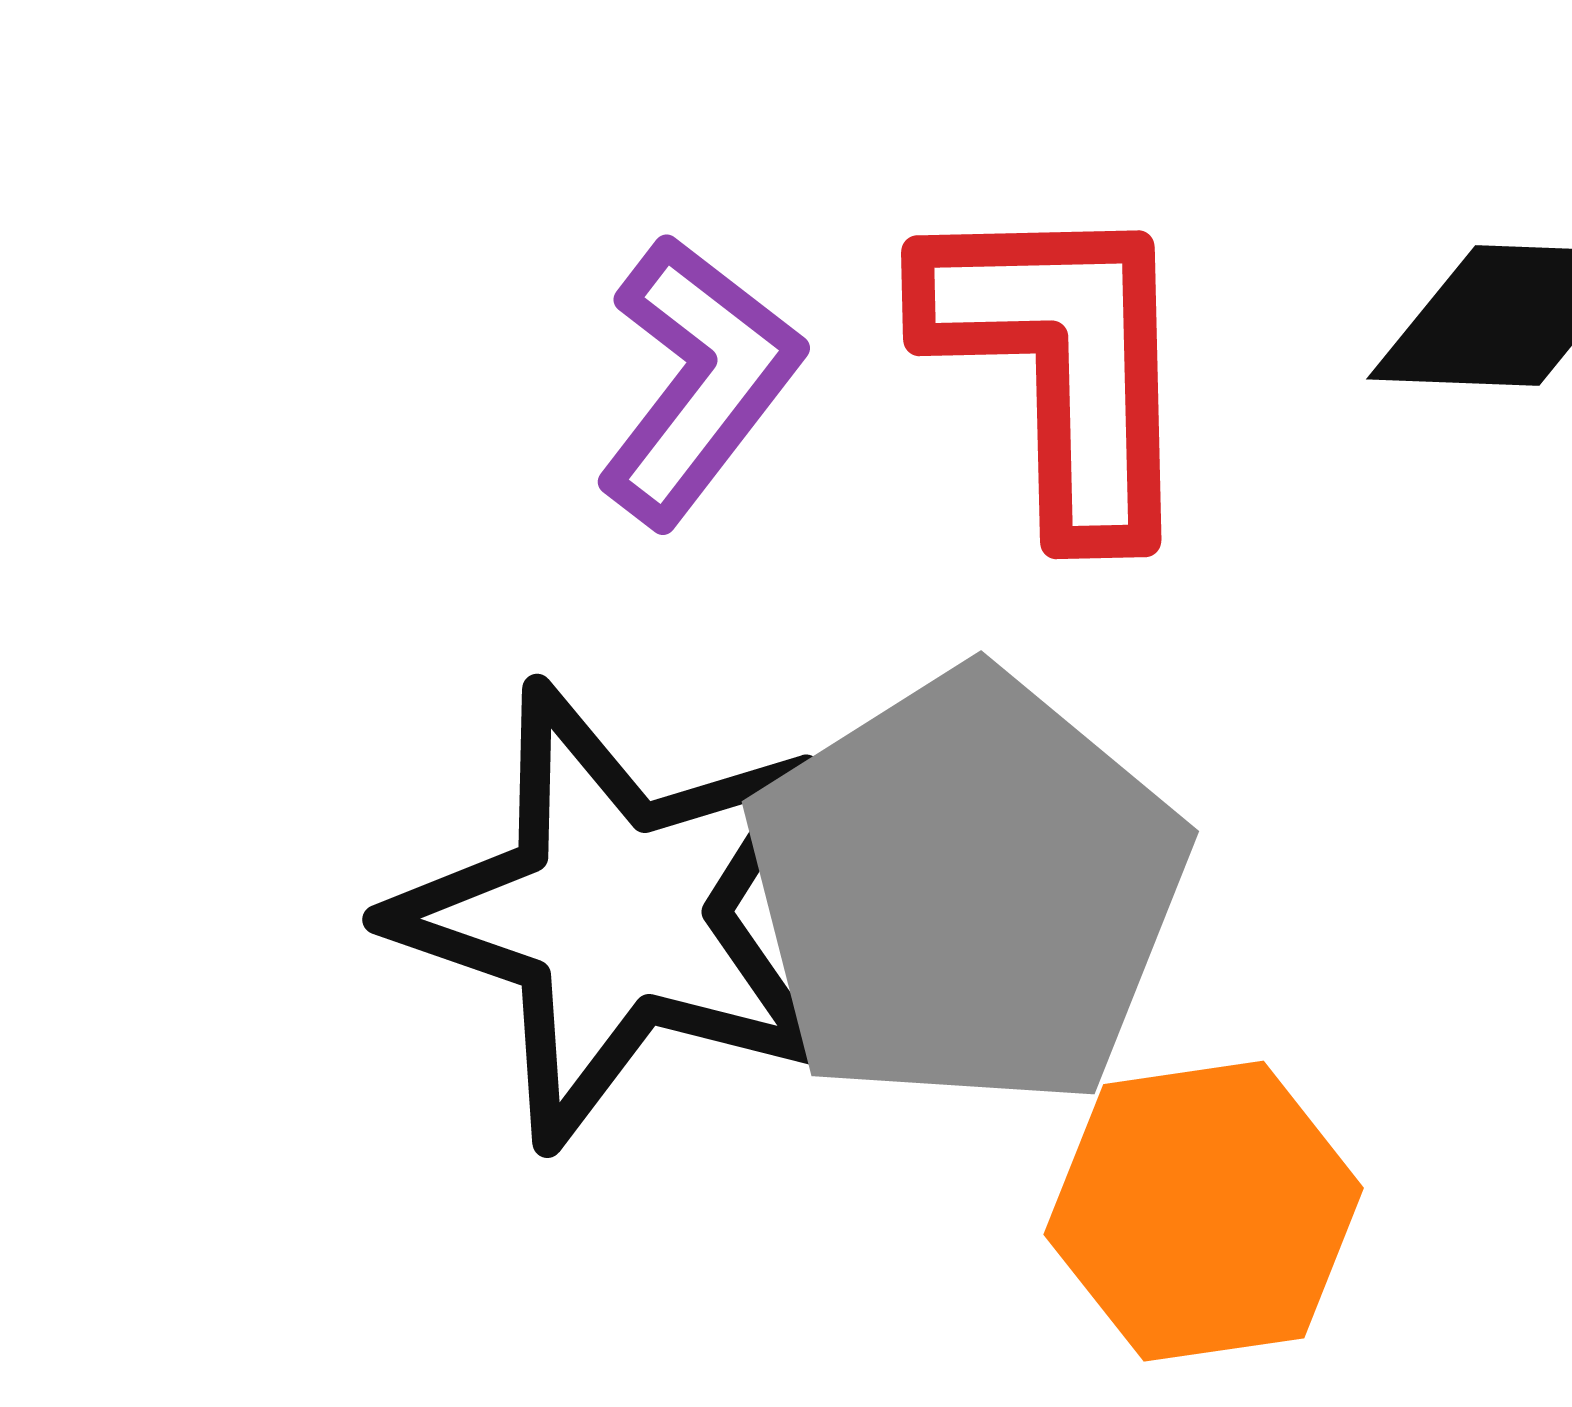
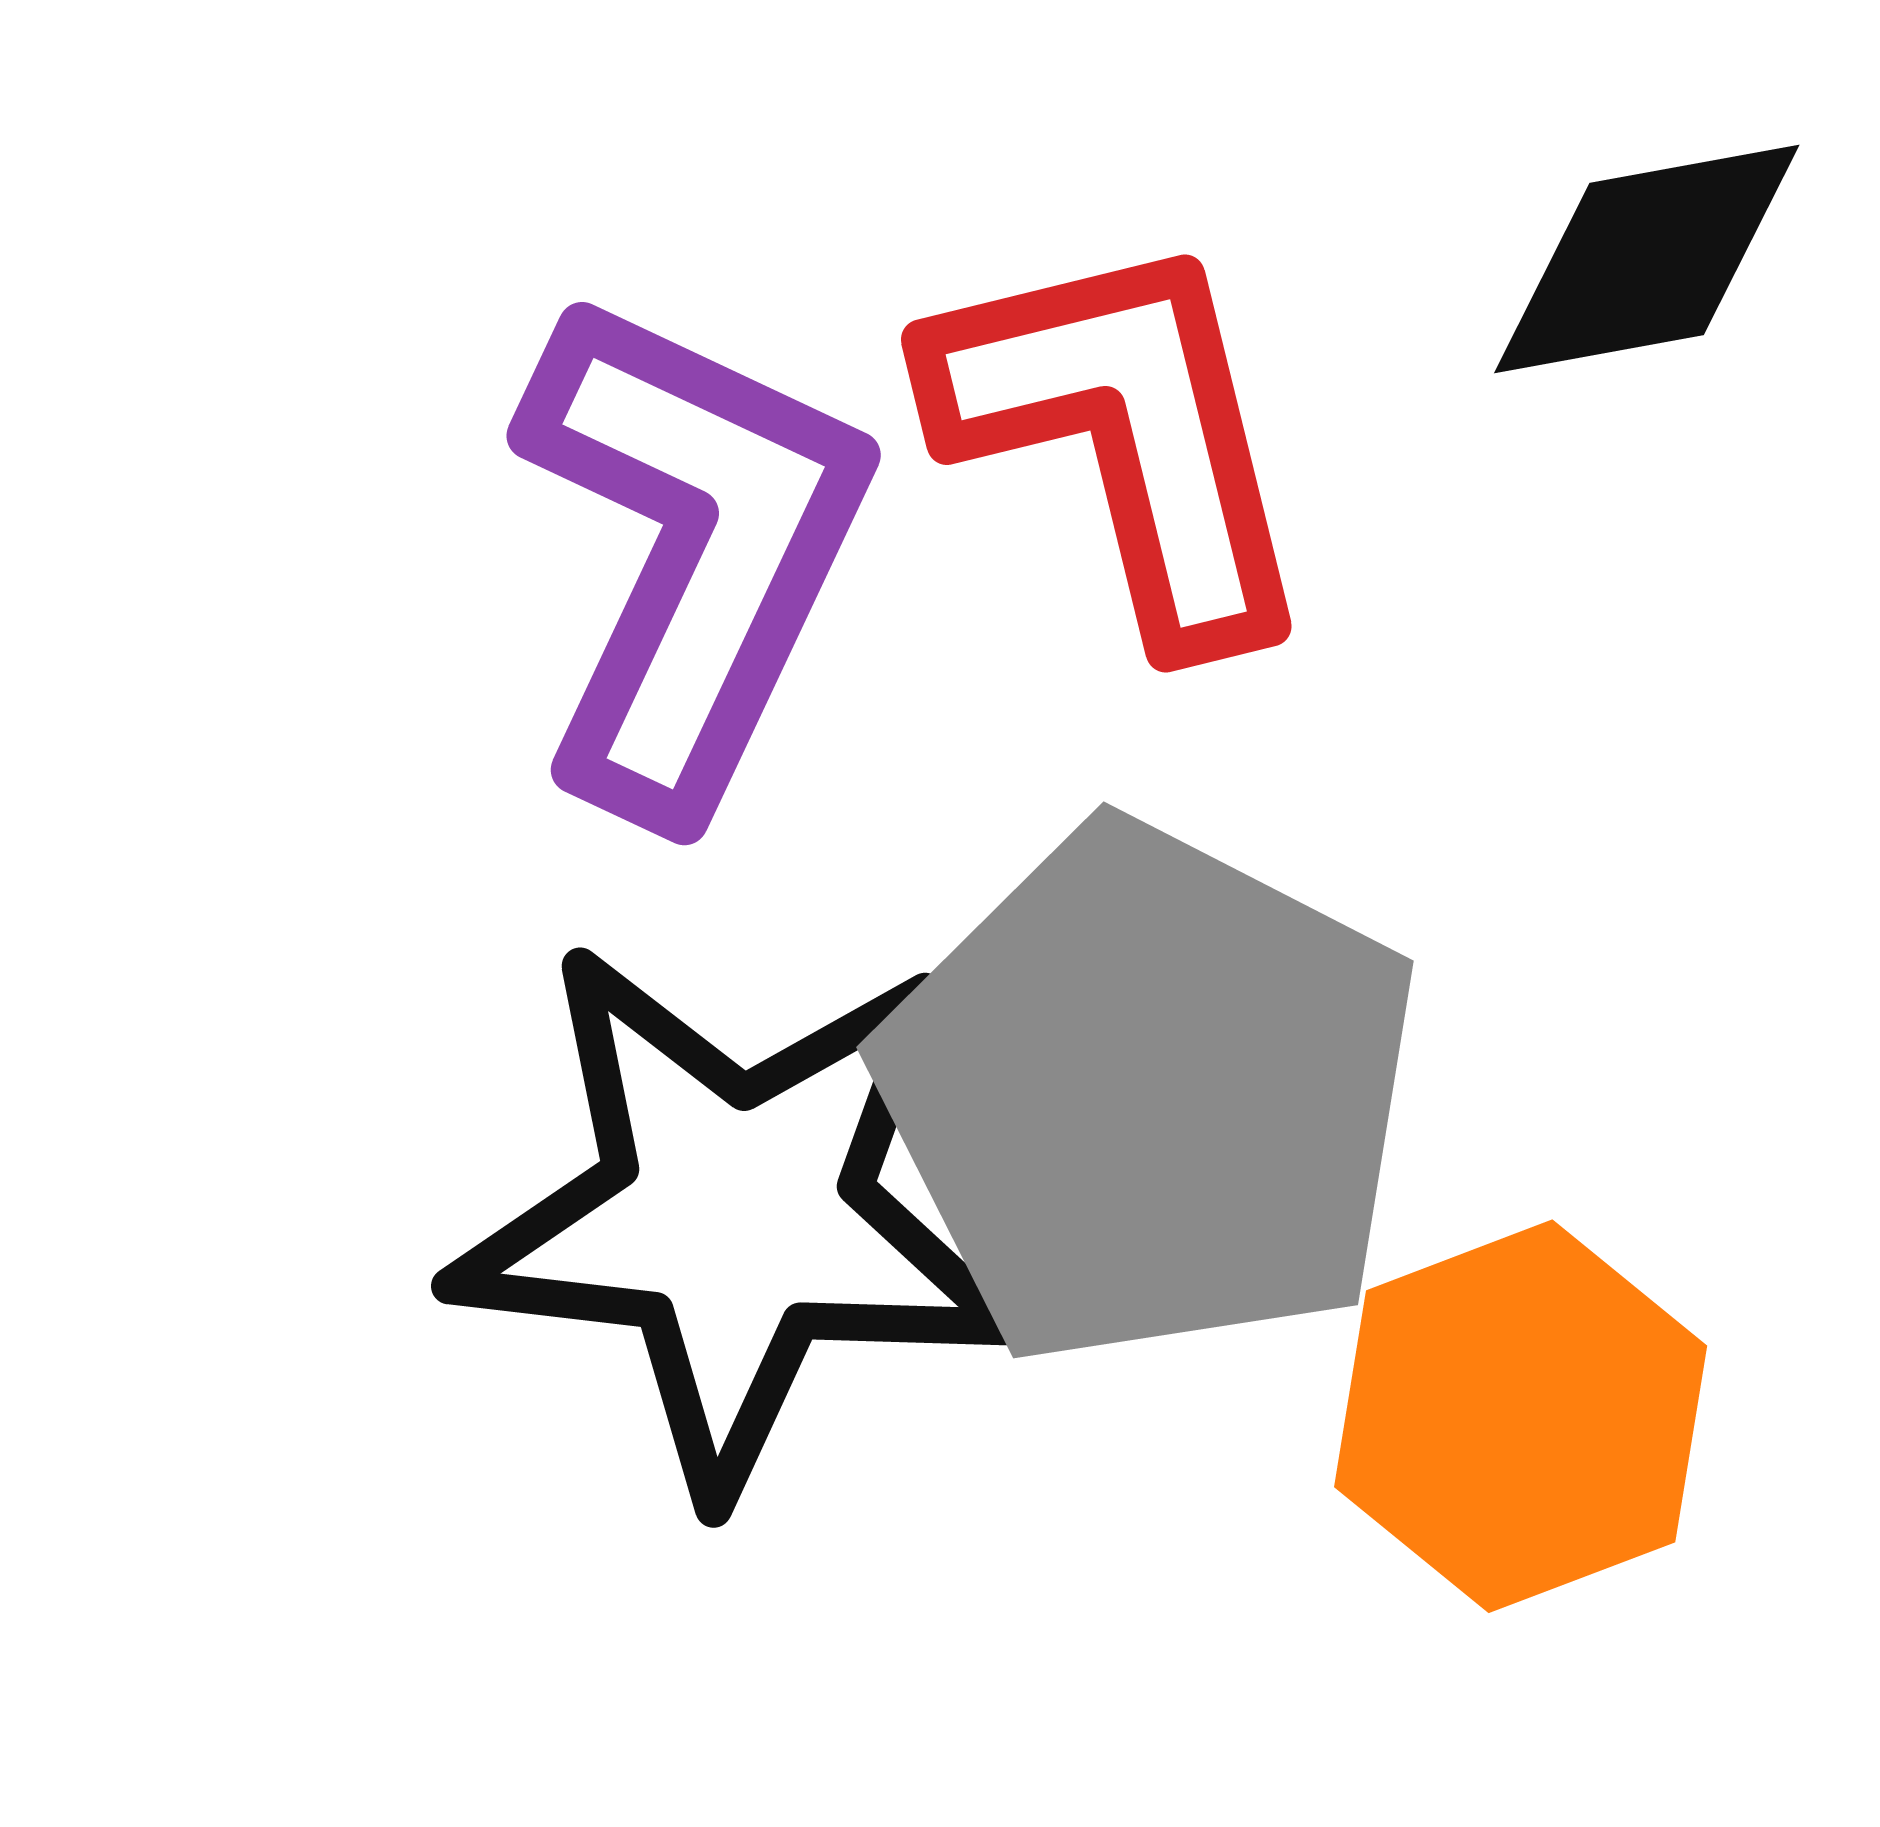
purple L-shape: (698, 380) -> (692, 553), size x1.5

